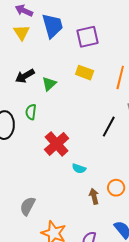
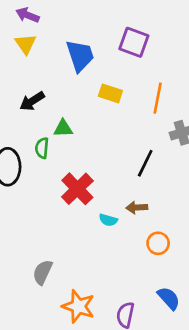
blue trapezoid: (52, 26) -> (80, 56), moved
purple square: (88, 37) -> (134, 42), moved, turned 35
green triangle: (49, 84) -> (63, 128), moved, turned 42
brown arrow: (94, 196) -> (137, 207), moved, turned -77

